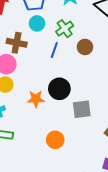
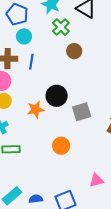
green cross: (65, 29) -> (61, 27), moved
blue line: (54, 50) -> (31, 62), moved

